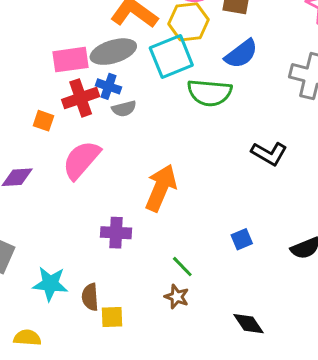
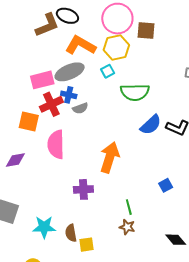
blue semicircle: (241, 54) -> (151, 125), moved
cyan square: (171, 57) -> (108, 71), size x0.5
orange square: (43, 121) -> (29, 121), size x1.5
pink semicircle: (81, 160) -> (56, 144), turned -36
green line: (182, 267) -> (129, 207), turned 35

